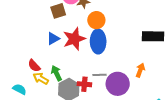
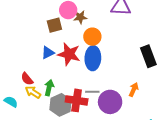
black rectangle: (153, 36) -> (148, 56), turned 65
red star: (74, 39) -> (69, 54), turned 30
green arrow: (56, 73) -> (49, 88), turned 35
red cross: (84, 84) -> (77, 100), size x1.5

